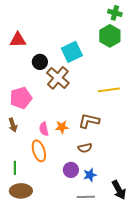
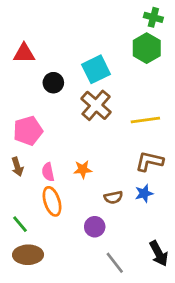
brown cross: (58, 78) -> (96, 105), moved
brown L-shape: (89, 121) -> (149, 161), moved
pink semicircle: (44, 129) -> (48, 172), moved
green line: (15, 168) -> (20, 224), turned -40
blue star: (90, 175) -> (144, 193), moved
gray line: (86, 197) -> (115, 263), turned 54

